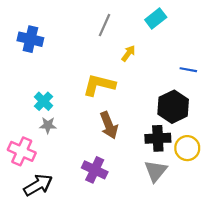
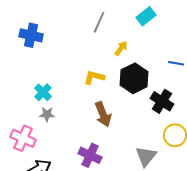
yellow L-shape: (99, 85) -> (94, 77), size x0.7
black hexagon: (173, 107) -> (134, 78), moved
black cross: (158, 138) -> (162, 101), moved, turned 35

